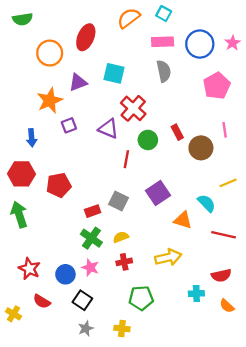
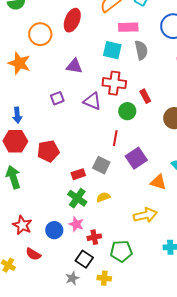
pink rectangle: (163, 42) -> (128, 27), moved
cyan square: (114, 73) -> (112, 50), moved
purple triangle: (78, 82) -> (74, 66), moved, turned 30
orange star: (50, 100) -> (19, 63), moved, turned -30
red cross: (133, 108) -> (114, 83), turned -35
red rectangle: (177, 132) -> (145, 96), moved
blue arrow: (32, 138) -> (17, 115), moved
red line: (126, 159) -> (115, 138), moved
red cross: (124, 262) -> (94, 237), moved
black square: (82, 300) -> (84, 259), moved

